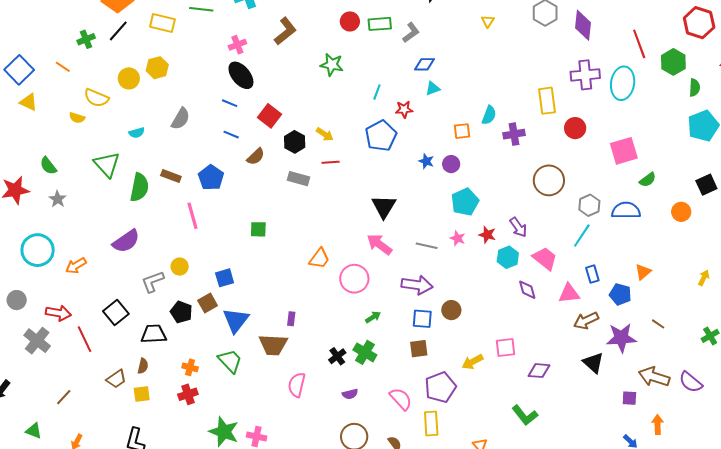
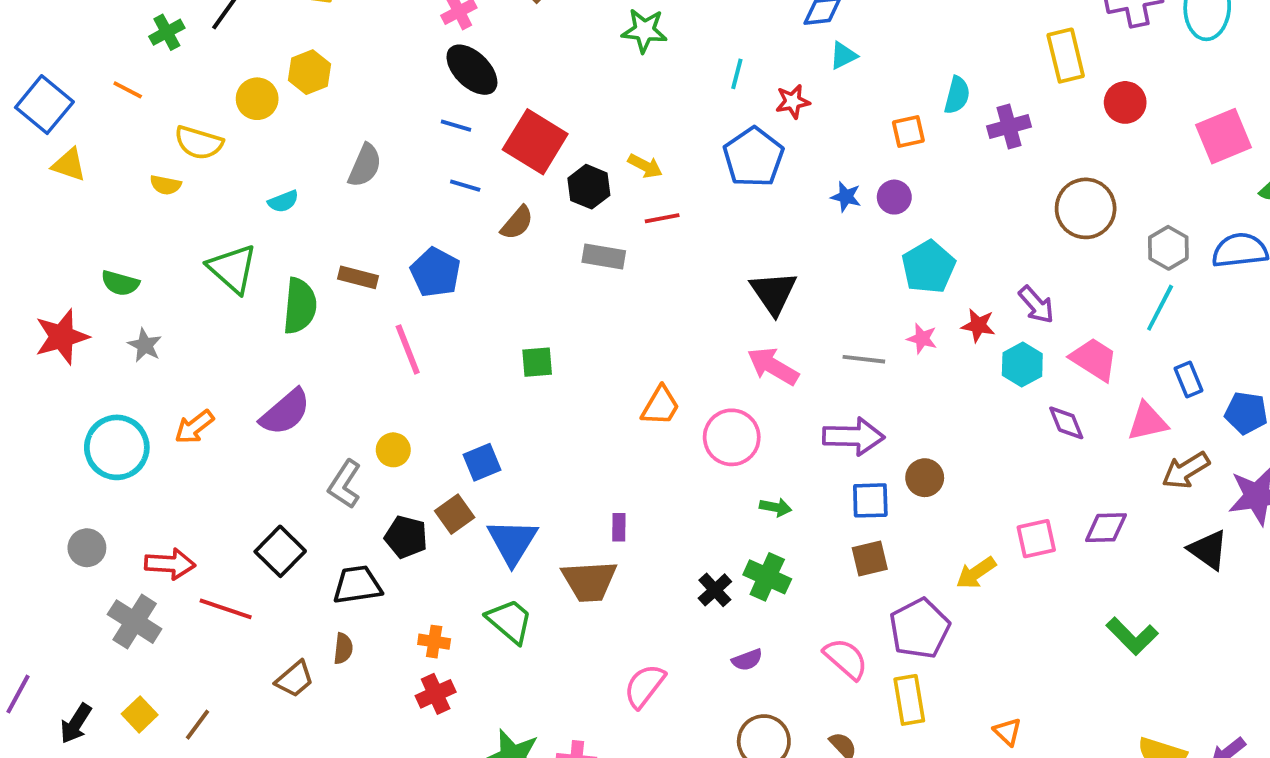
red square: (269, 116) -> (535, 142), size x1.4
green semicircle: (48, 166) -> (120, 283), turned -30
orange arrow: (76, 266) -> (194, 427), moved
gray L-shape: (153, 282) -> (345, 484), turned -30
green arrow: (373, 317) -> (776, 507), turned 49
red line: (85, 339) -> (226, 609), turned -40
purple diamond: (539, 371) -> (1106, 528), moved
pink semicircle: (297, 385) -> (644, 686), moved, turned 30
yellow square: (142, 394) -> (140, 714), moved, turned -30
green L-shape: (525, 415) -> (1132, 636), moved

